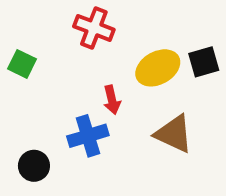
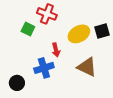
green square: (22, 64) -> (28, 29), moved

